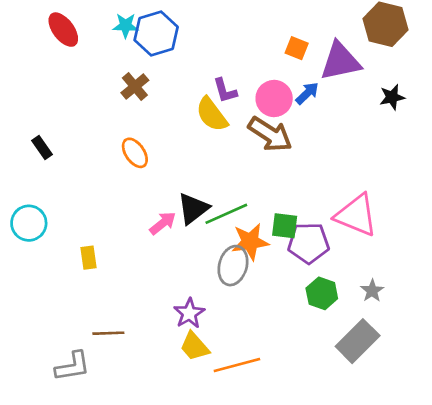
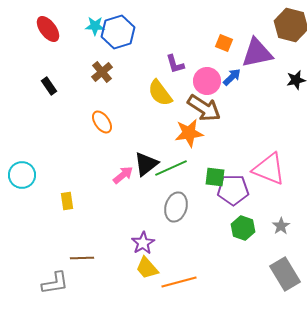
purple L-shape: (225, 91) -> (175, 64), moved
black rectangle: (42, 148) -> (49, 86), moved
orange star: (250, 242) -> (189, 133), moved
gray rectangle: (358, 341) -> (285, 274), moved, turned -76

